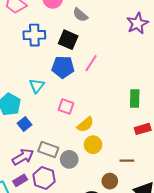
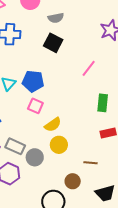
gray semicircle: (80, 15) -> (56, 18), turned -56
black square: (68, 40) -> (53, 43), moved
pink line: (91, 63) -> (89, 68), moved
blue pentagon: (63, 67) -> (33, 81), moved

